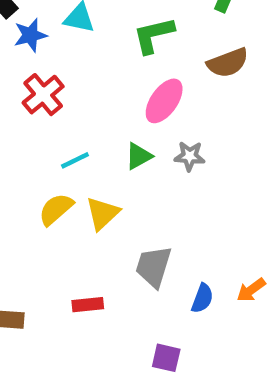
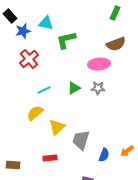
green L-shape: (153, 35) -> (66, 40), moved
pink ellipse: (164, 101) -> (99, 64), moved, turned 50
yellow triangle: (103, 213) -> (57, 127), moved

